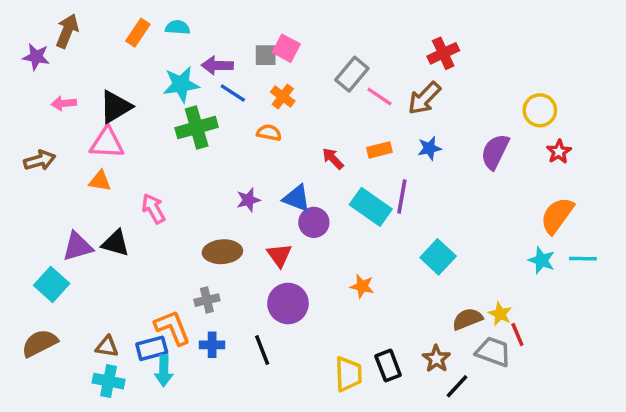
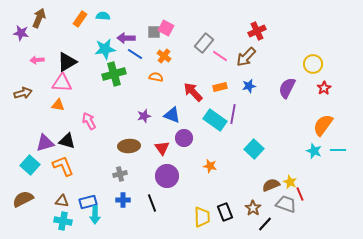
red arrow: (333, 159) -> (193, 92), size x1.5
purple circle: (314, 222) -> (184, 138), moved
orange L-shape: (172, 328) -> (63, 166), moved

